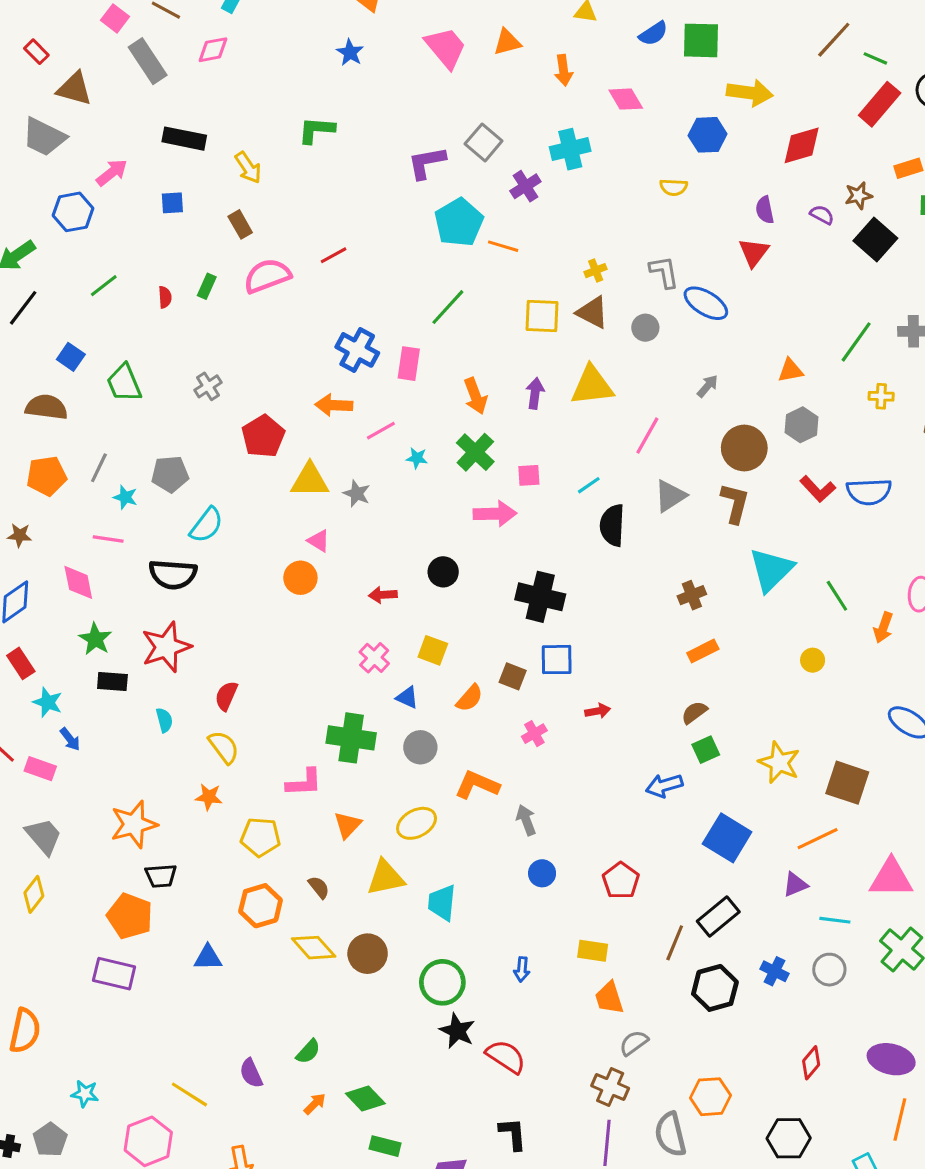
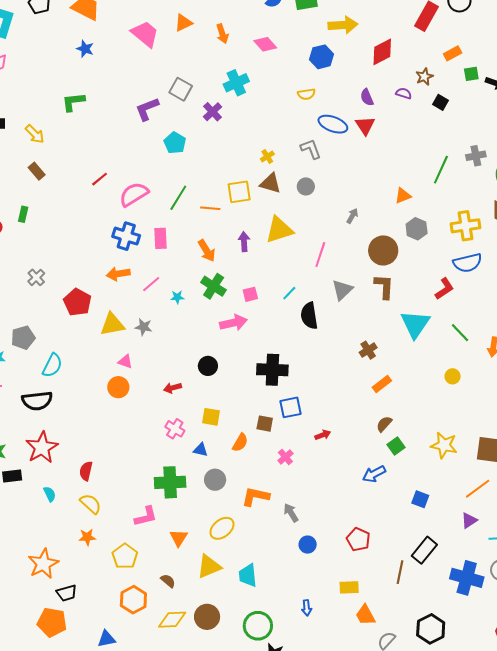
cyan pentagon: (459, 222) -> (175, 143), size x0.7
black square: (875, 239) -> (441, 102), size x0.6
orange line: (503, 246) -> (210, 208), moved
pink semicircle: (267, 276) -> (134, 194), moved
blue ellipse: (706, 303) -> (333, 124), moved
yellow cross: (881, 396) -> (465, 226), moved, size x1.8
red L-shape: (818, 489) -> (444, 289), moved, turned -70
yellow pentagon: (260, 837) -> (125, 556), turned -30
blue square: (727, 838) -> (420, 499), size x0.6
yellow diamond: (314, 948) -> (172, 620), turned -40
blue cross: (775, 971) -> (467, 578), size x1.8
black hexagon: (715, 988) -> (431, 629), moved

